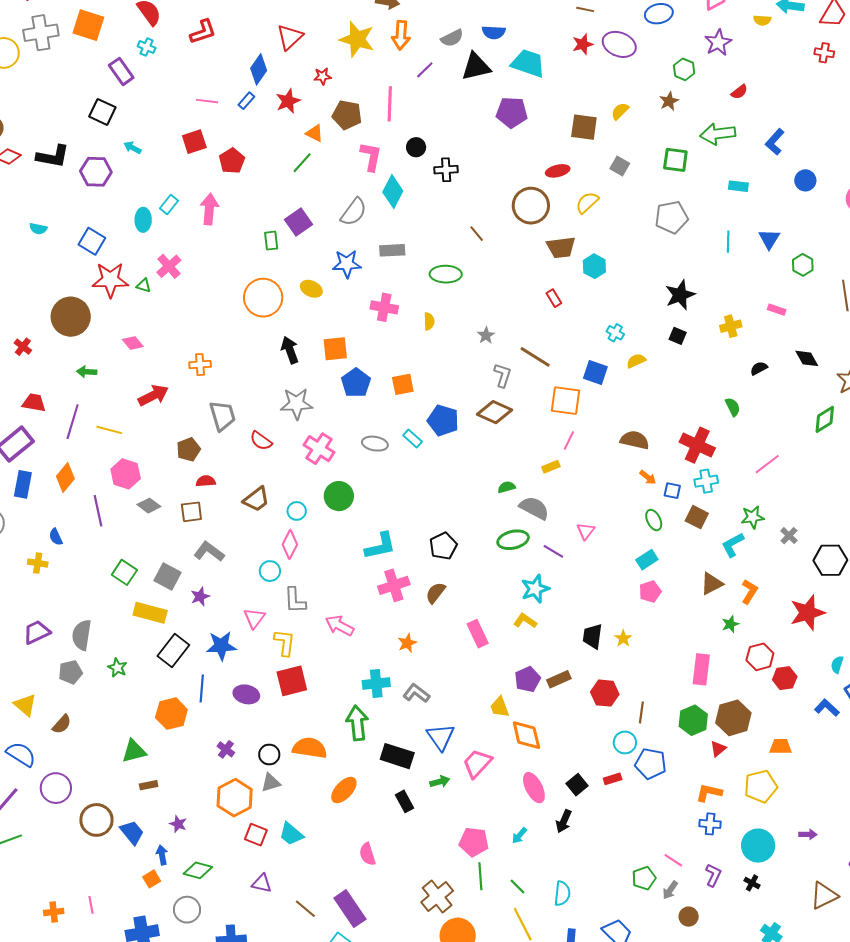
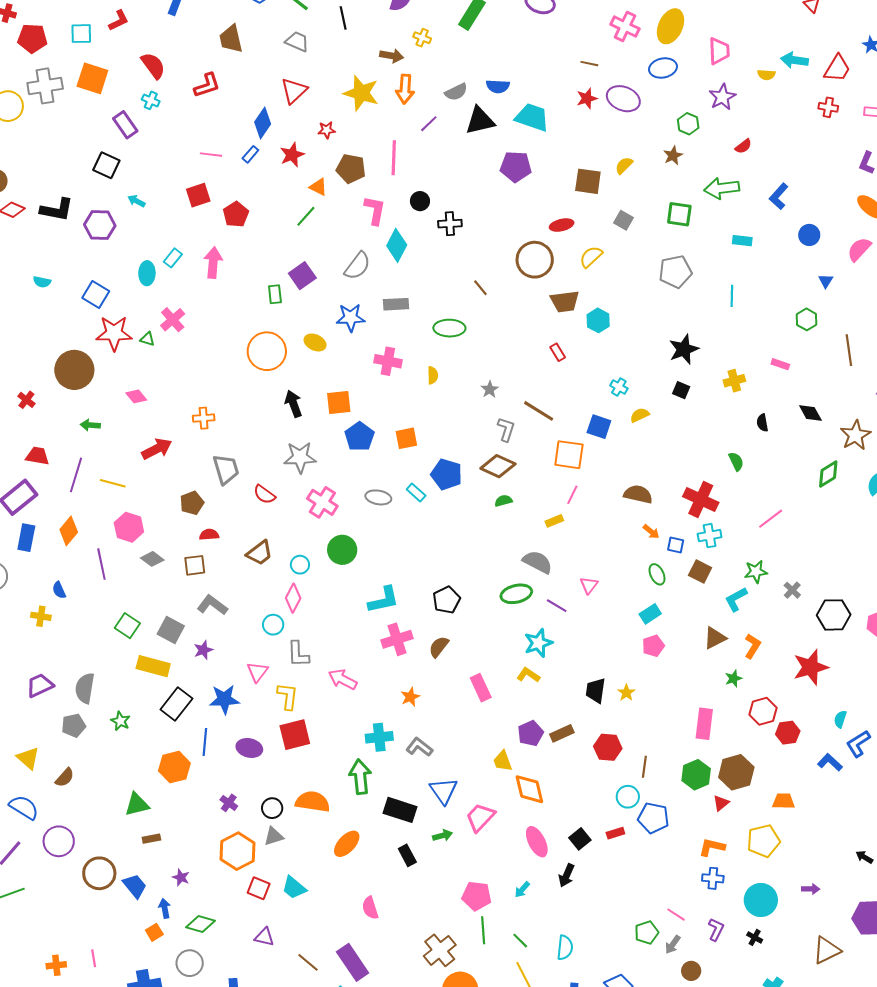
blue triangle: (769, 239) -> (826, 281), moved, size x0.7
black semicircle: (759, 368) -> (762, 423), turned -72
green semicircle: (507, 487) -> (503, 501), moved

